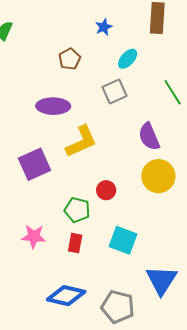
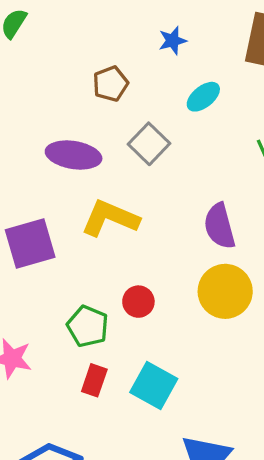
gray square: (114, 92) -> (149, 144), moved, turned -30
yellow L-shape: (81, 142) -> (110, 218), turned -141
red rectangle: (75, 243) -> (94, 380), moved

